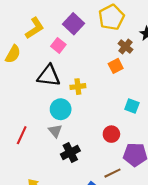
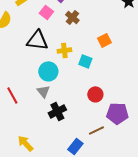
brown cross: (125, 47) -> (72, 17), moved
orange square: (116, 66) -> (104, 40), moved
cyan square: (132, 106) -> (85, 61), moved
red line: (22, 135) -> (12, 95), turned -54

